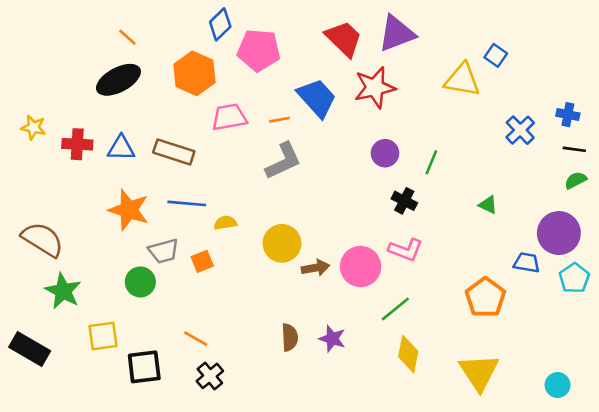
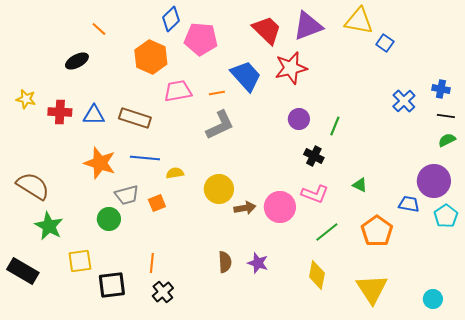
black ellipse: (118, 80) -> (77, 61), moved, size x0.7
yellow triangle: (462, 80) -> (359, 21), moved
green triangle: (488, 205) -> (360, 185), moved
green line: (395, 309) -> (327, 232), moved
orange line: (196, 339) -> (152, 263), turned 66

